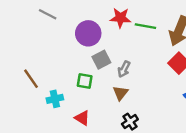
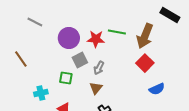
red star: (120, 18) -> (96, 39), moved
brown line: (31, 79) -> (21, 59), moved

